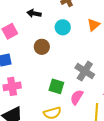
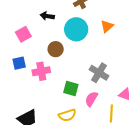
cyan circle: (63, 27) -> (76, 29), size x1.5
pink cross: (12, 86) -> (41, 71), moved

